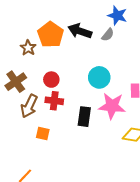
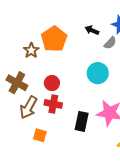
black arrow: (80, 31) -> (92, 30), moved, size x0.6
cyan circle: (99, 77) -> (98, 73), moved
brown cross: (16, 82) -> (17, 83), turned -30

